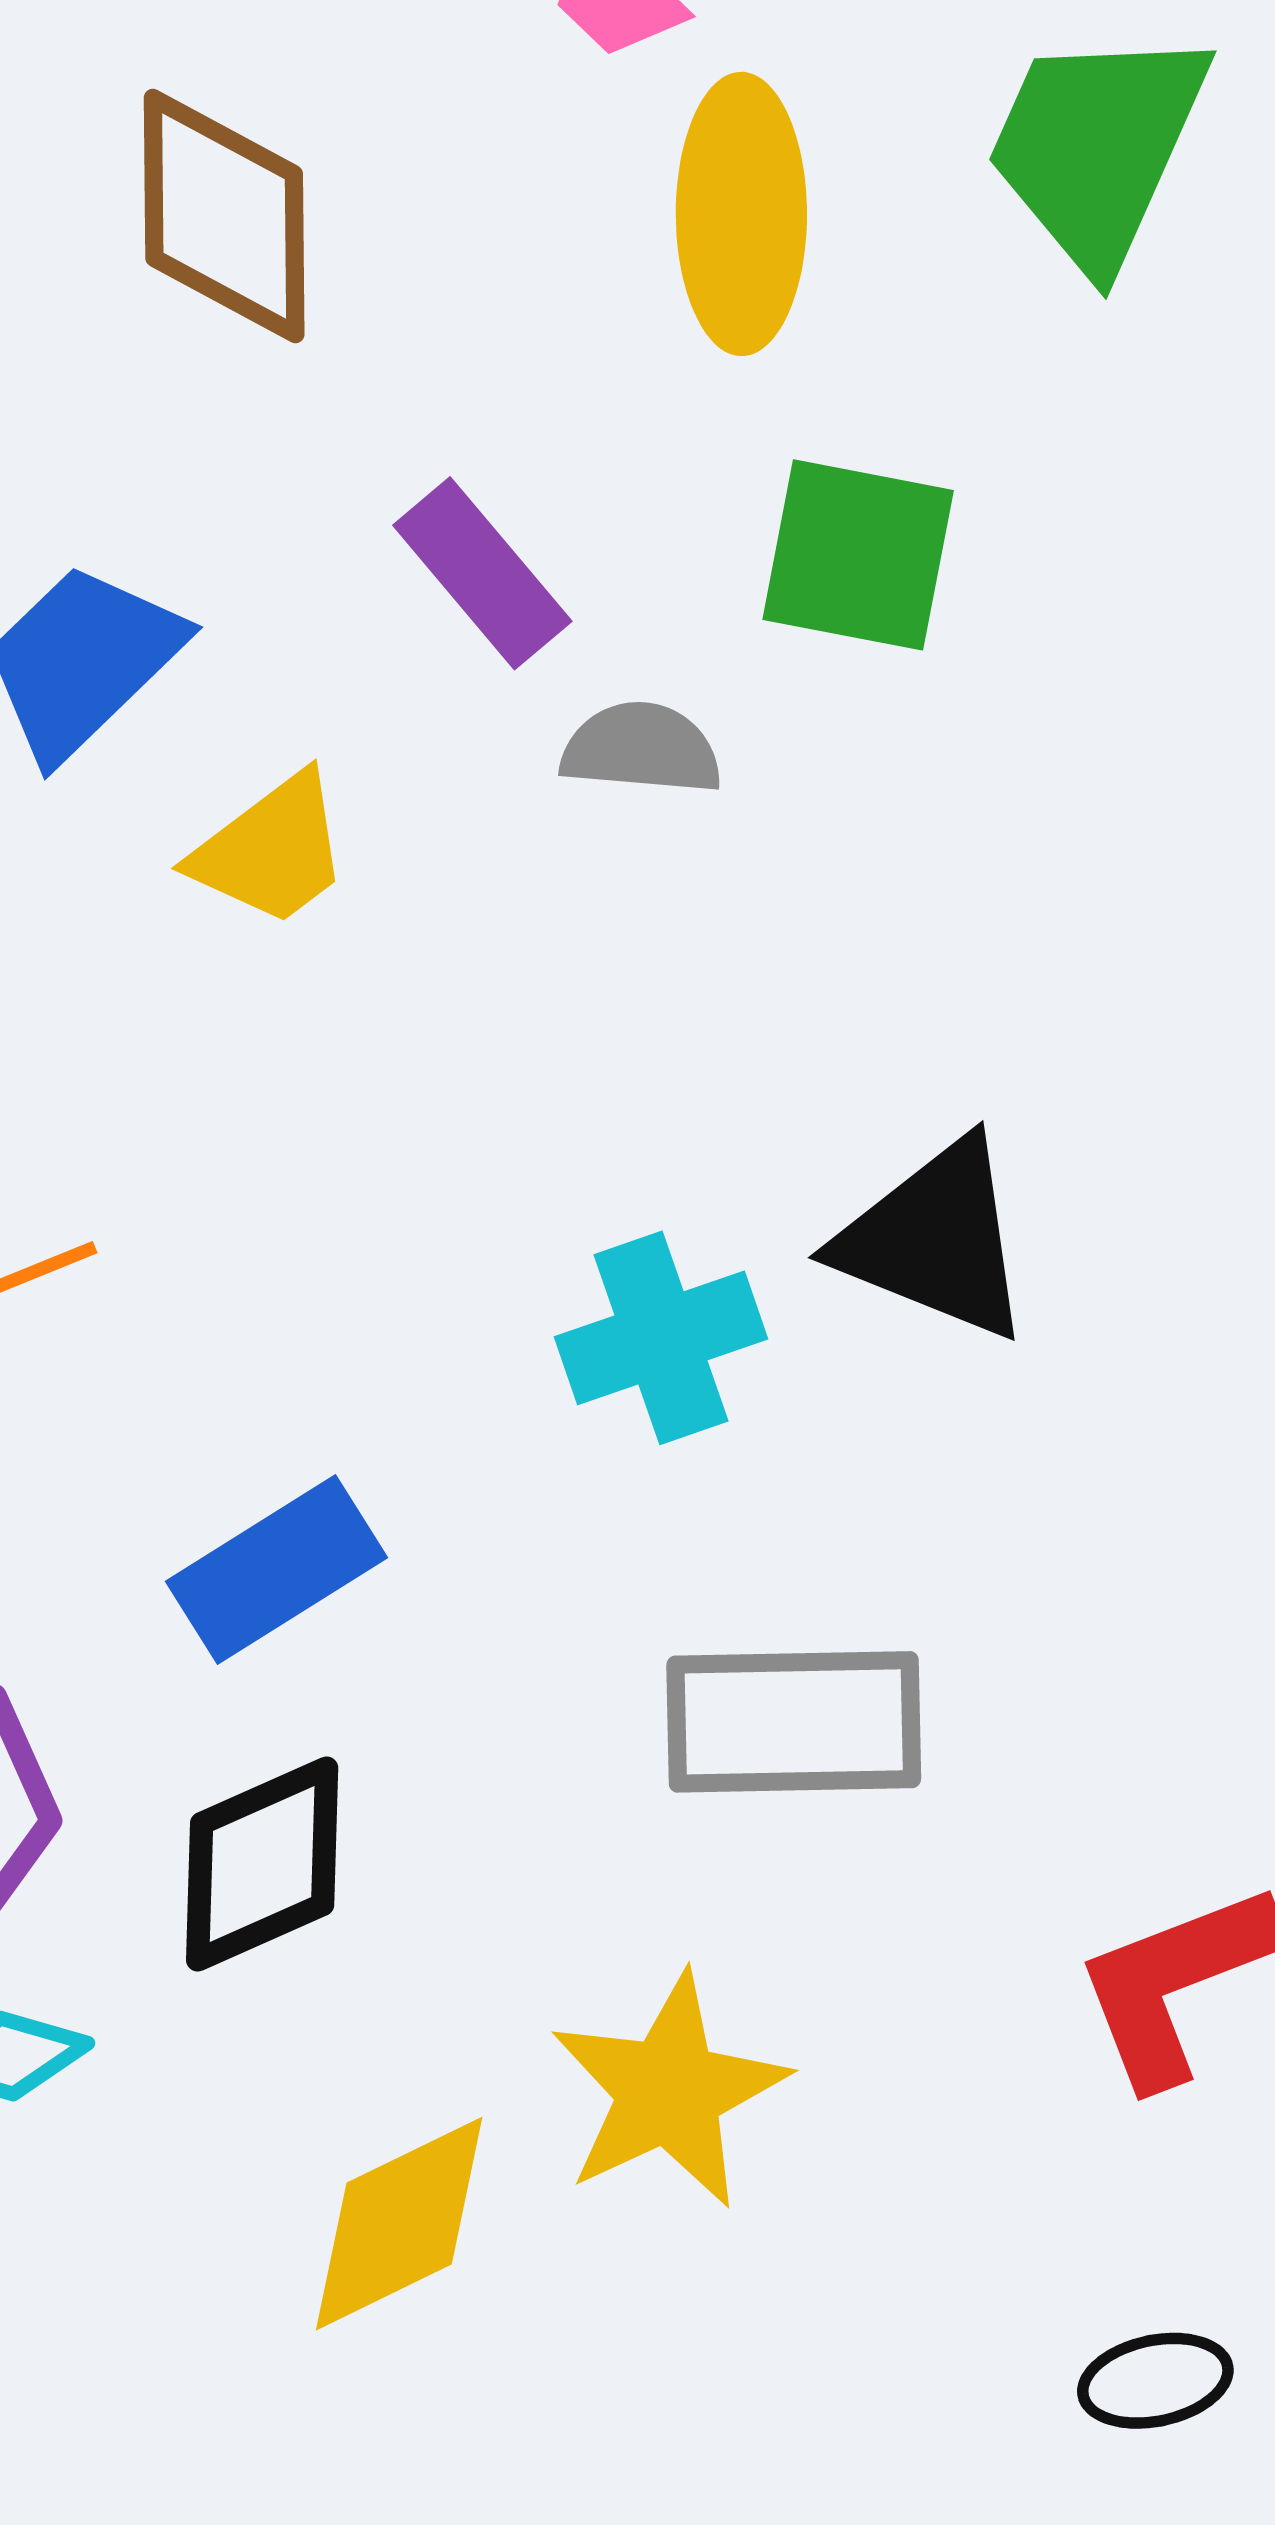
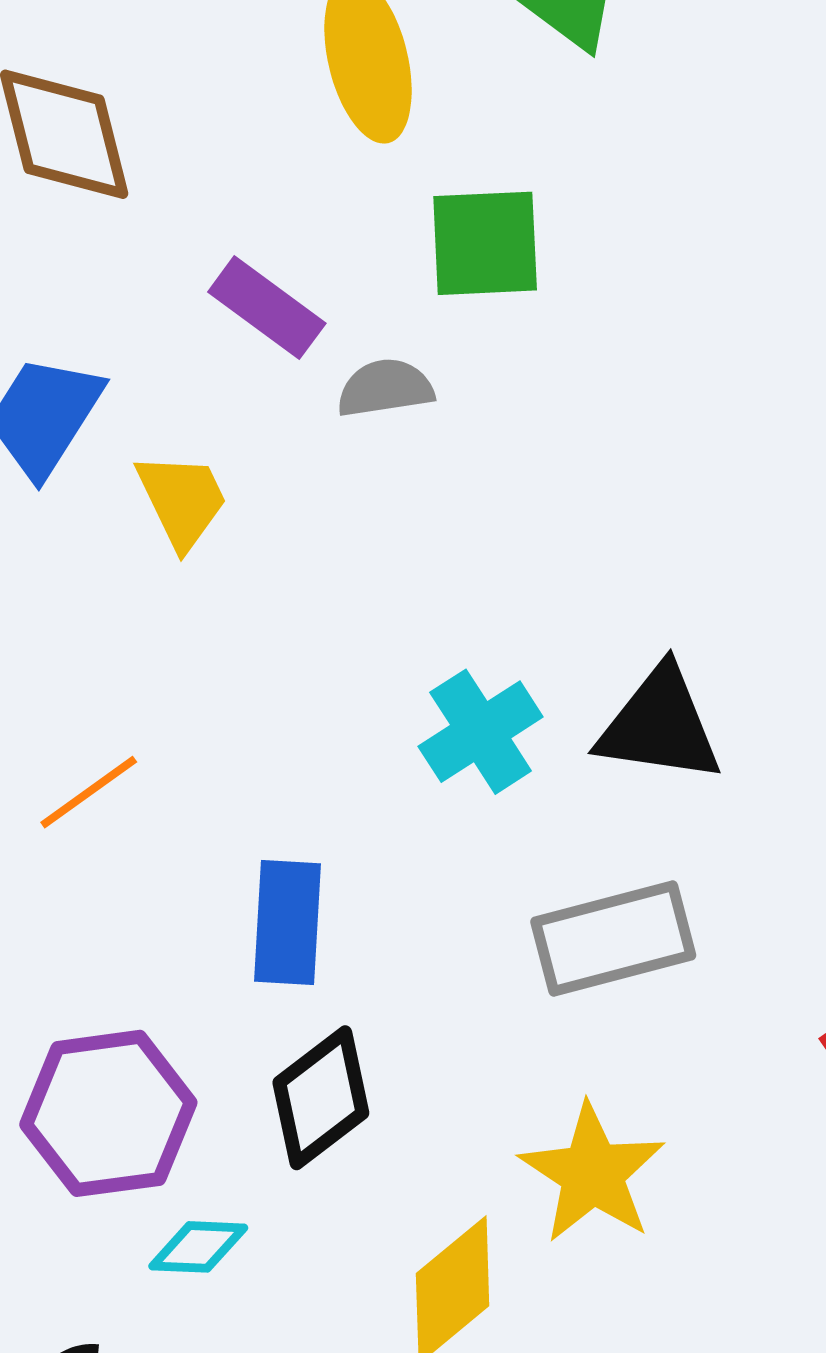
yellow trapezoid: (271, 850) -> (182, 500), turned -65
black triangle: (935, 1240) -> (660, 725), moved
blue rectangle: (277, 1569) -> (288, 922), turned -41

